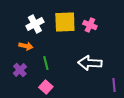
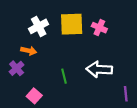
green line: (46, 63) -> (64, 76), moved
purple cross: (20, 70) -> (17, 68), moved
pink square: (46, 87) -> (34, 96), moved

